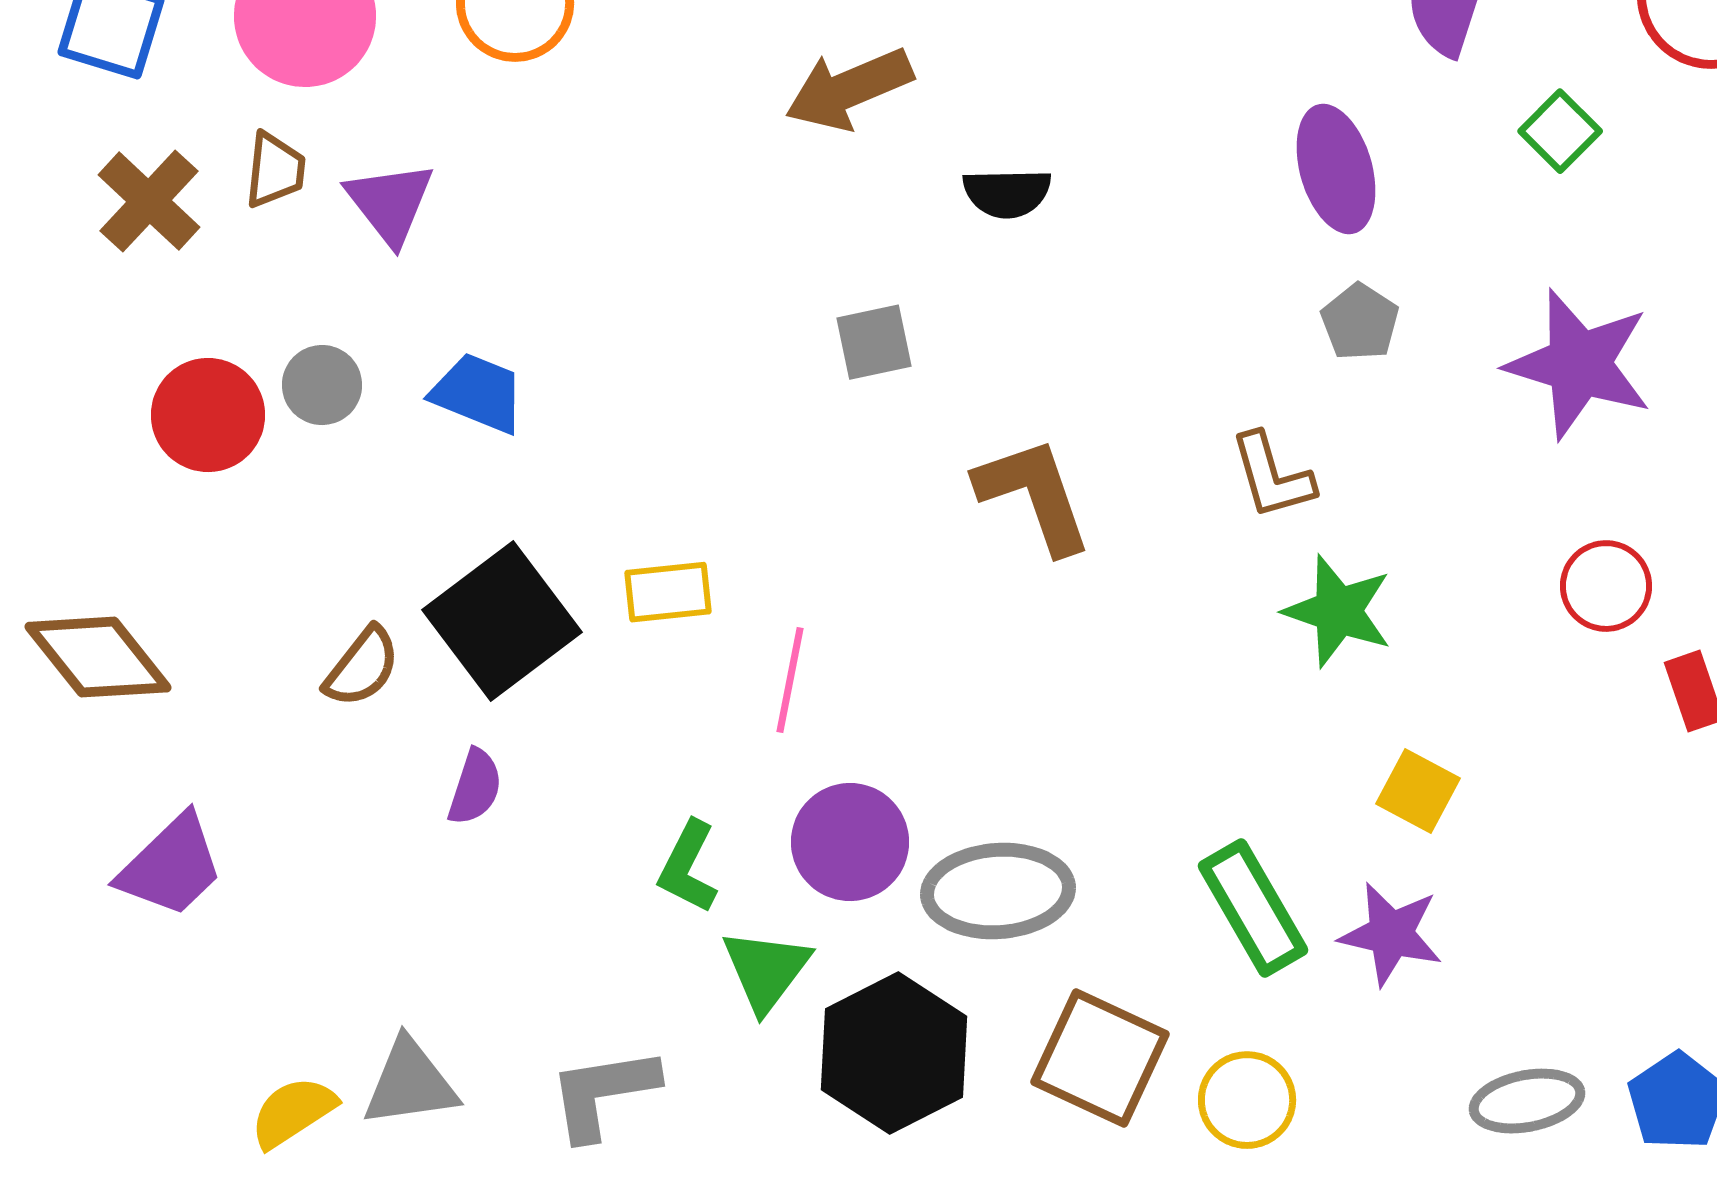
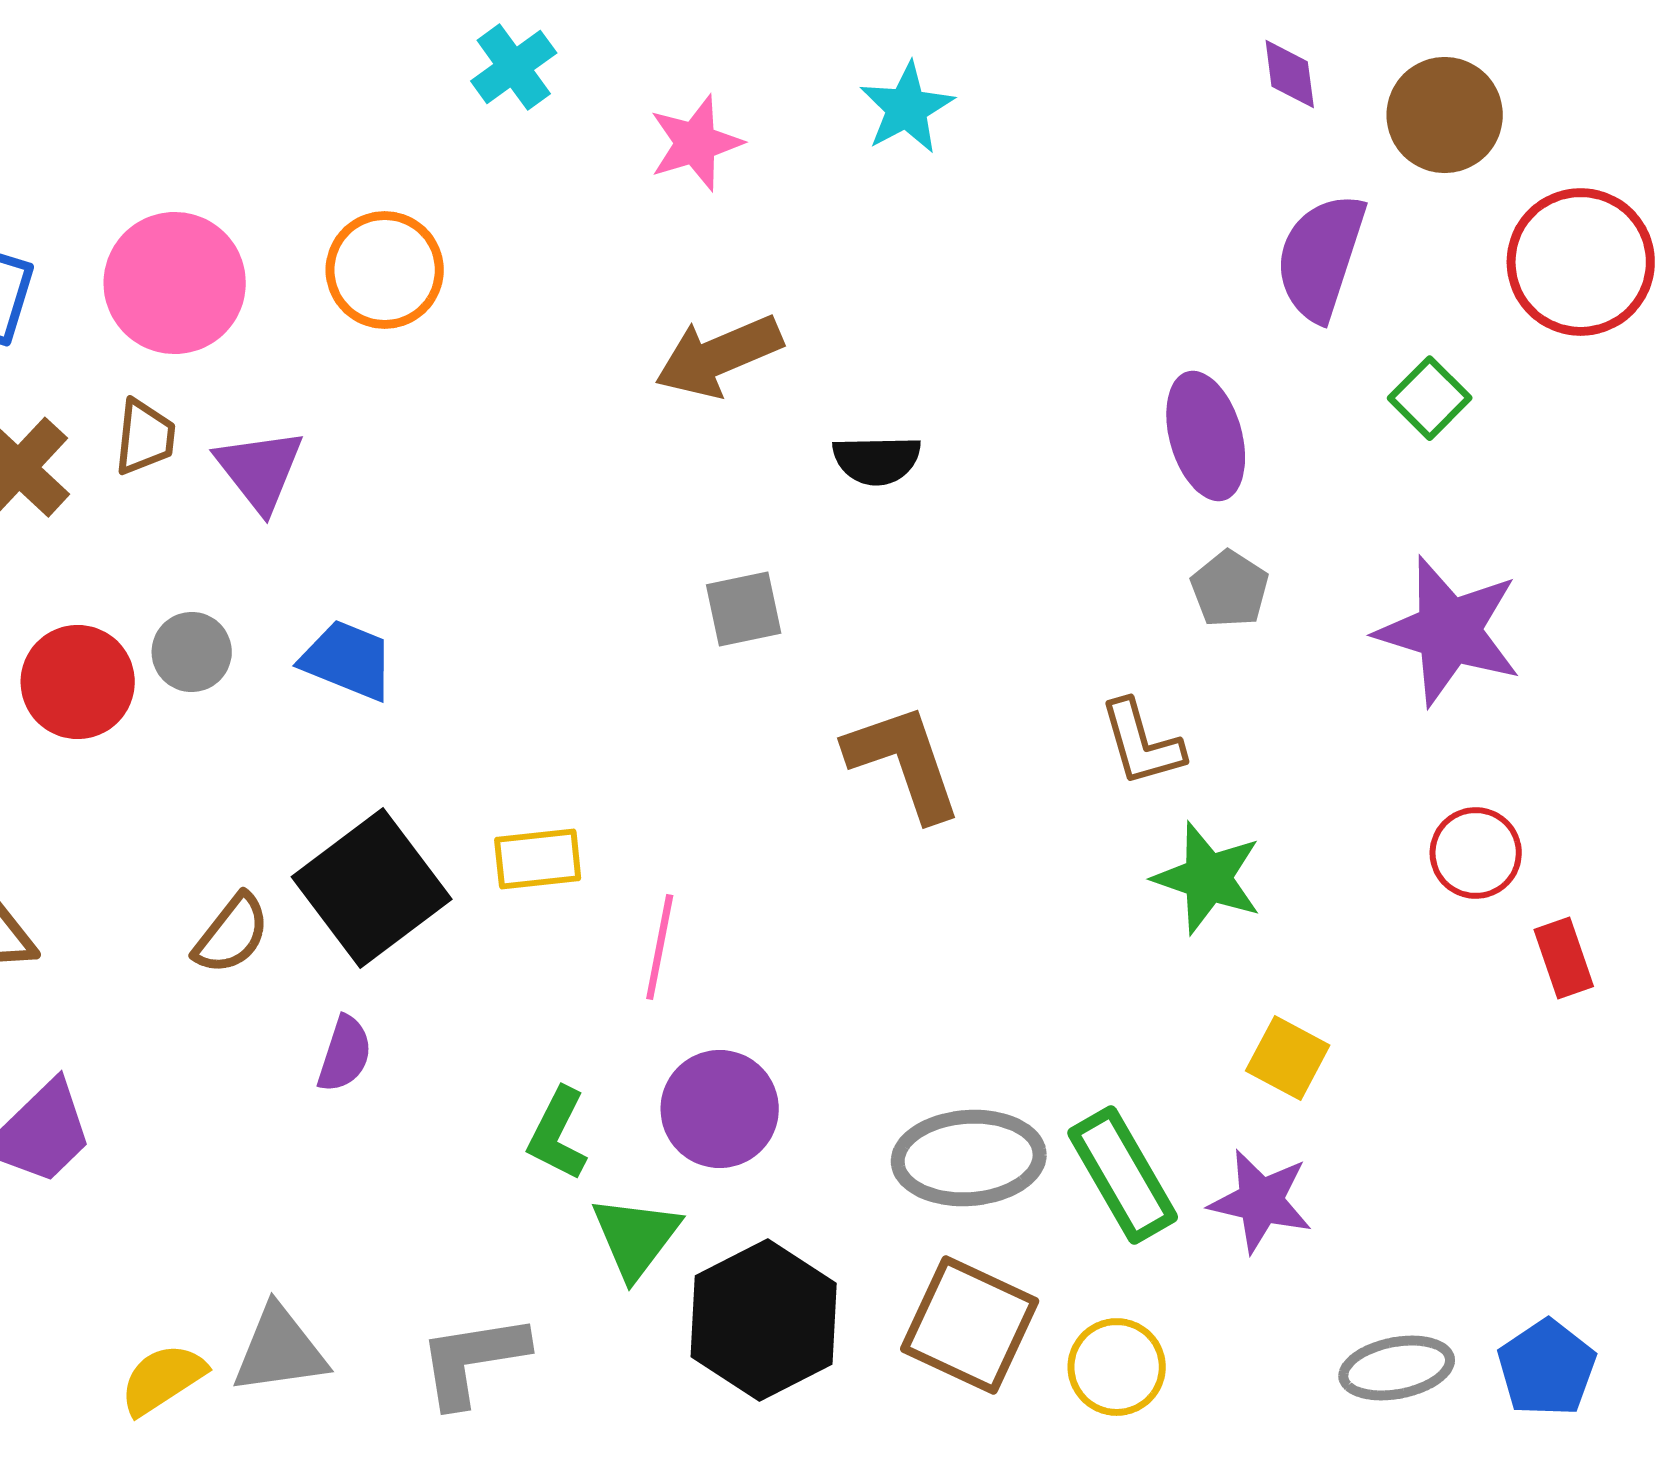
gray ellipse: (998, 891) -> (969, 1158), moved

